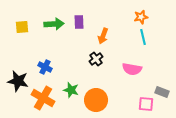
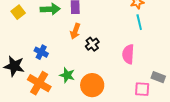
yellow square: (22, 27) -> (18, 12), turned -32
orange arrow: (103, 36) -> (75, 31), moved
pink semicircle: (132, 69) -> (128, 54), turned 84

